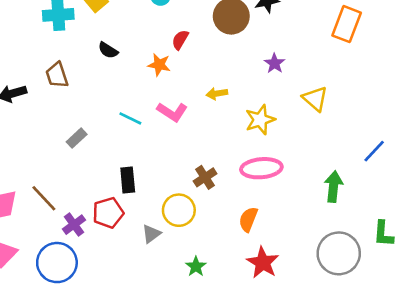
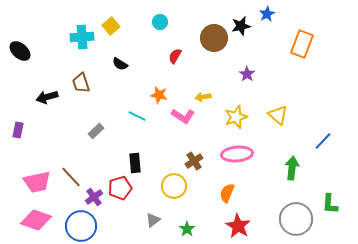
orange star: (159, 65) -> (159, 95), moved
yellow triangle: (315, 99) -> (278, 115), moved
pink L-shape: (172, 112) -> (183, 116), moved
gray triangle: (151, 234) -> (153, 220), moved

